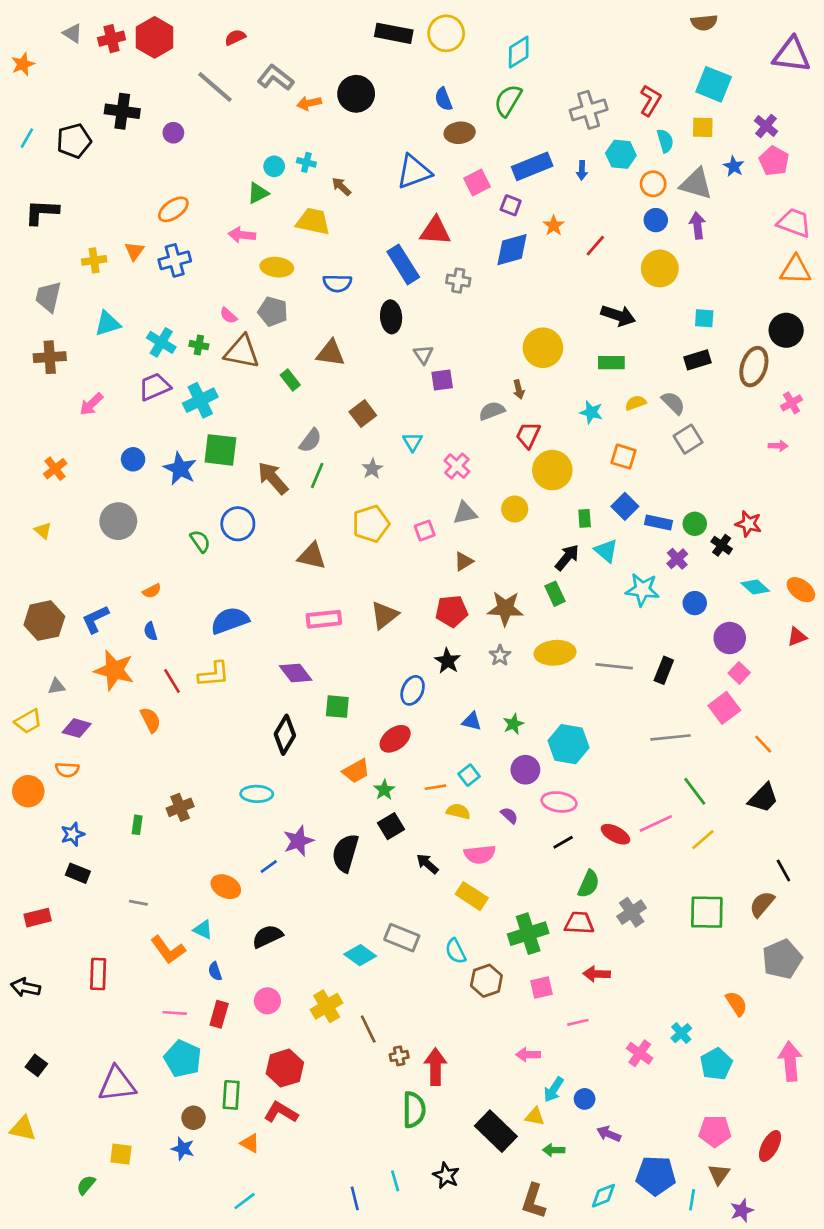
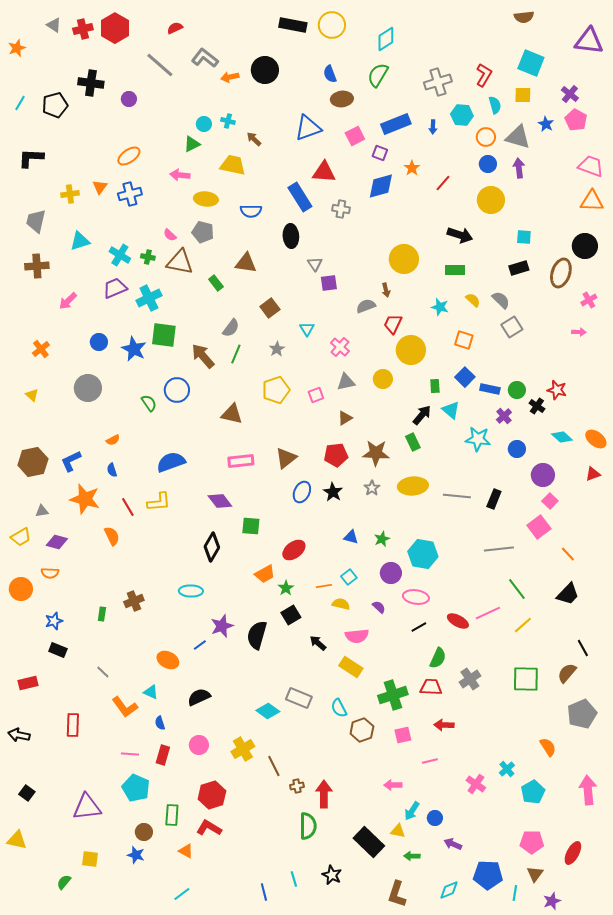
yellow semicircle: (636, 403) -> (473, 300), turned 63
blue ellipse: (413, 690) -> (302, 492), moved
gray line: (138, 903) -> (103, 672), turned 32

